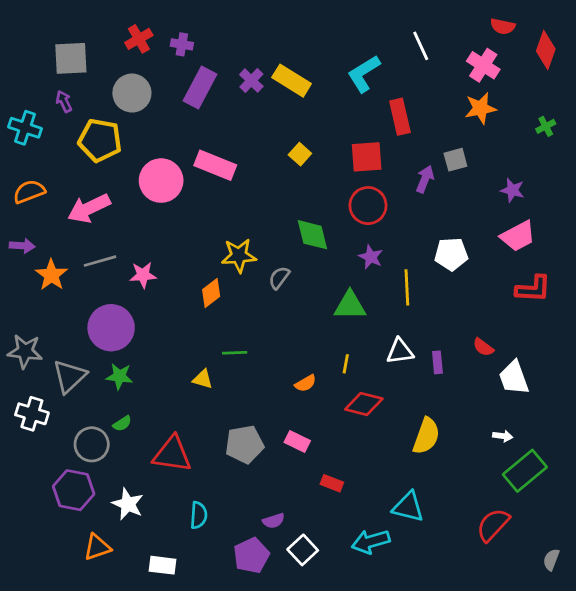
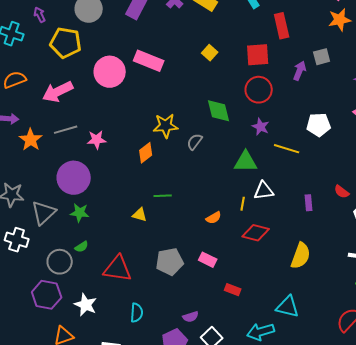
yellow line: (407, 287) -> (287, 149), turned -70
white triangle: (400, 351) -> (264, 191), moved

